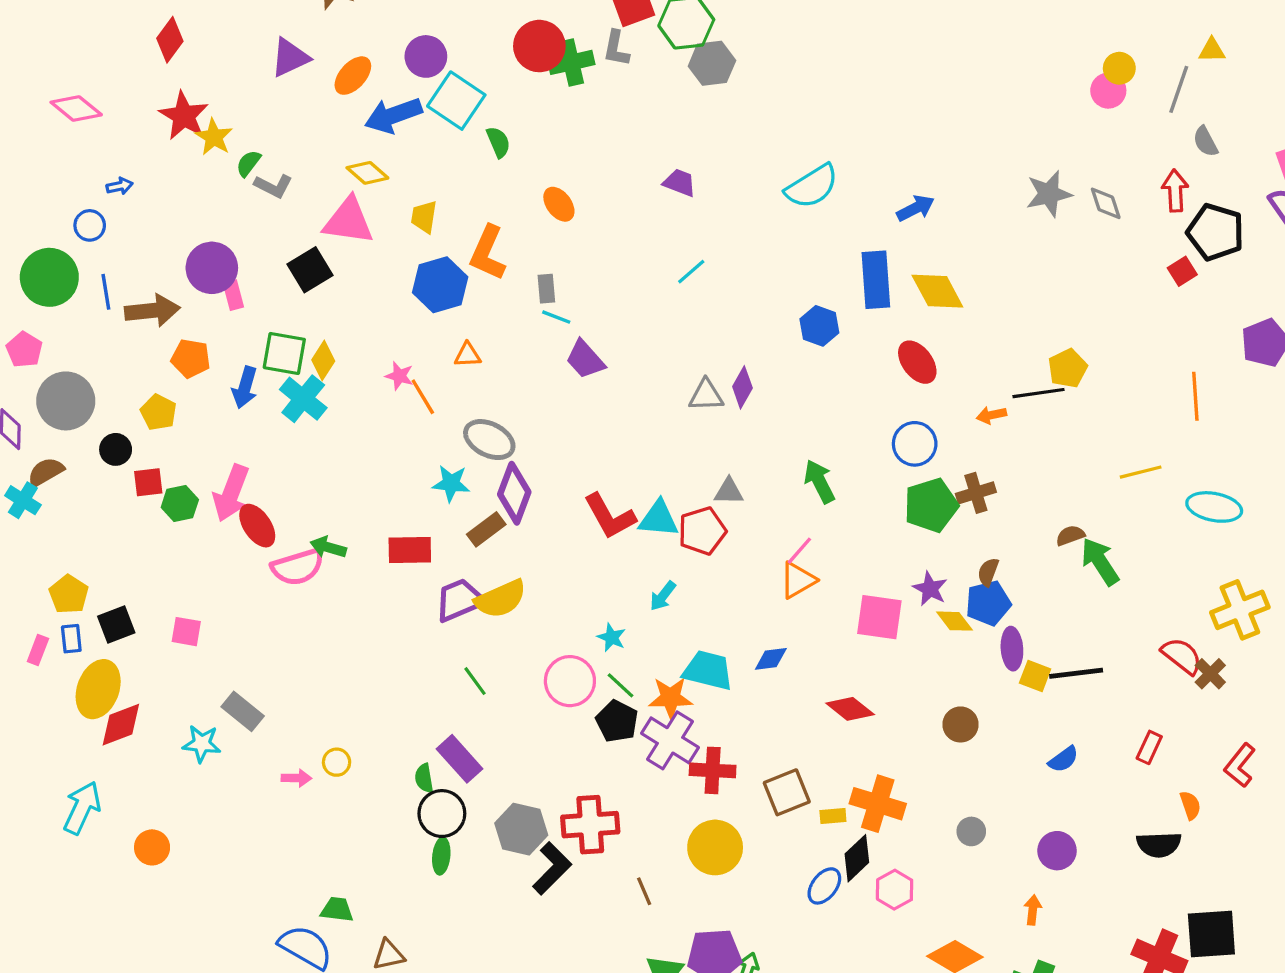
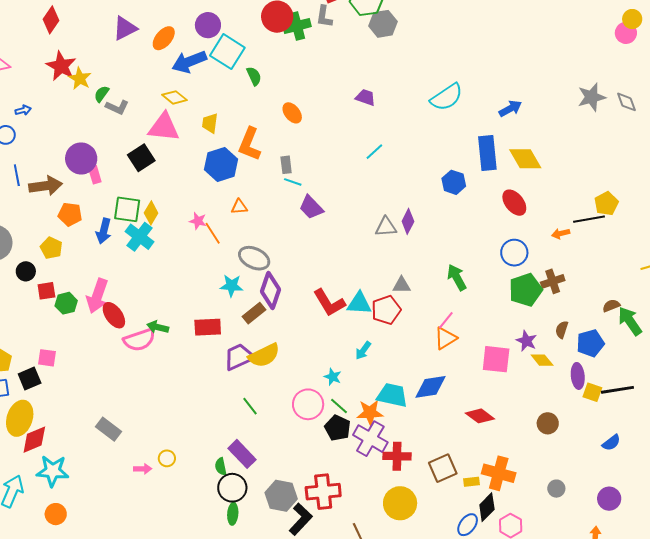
blue pentagon: (988, 603) -> (590, 343), moved
pink square: (186, 632) -> (47, 358), moved
blue diamond: (771, 659) -> (430, 387), size x1.6
cyan star: (202, 744) -> (53, 471), moved, size x1.4

